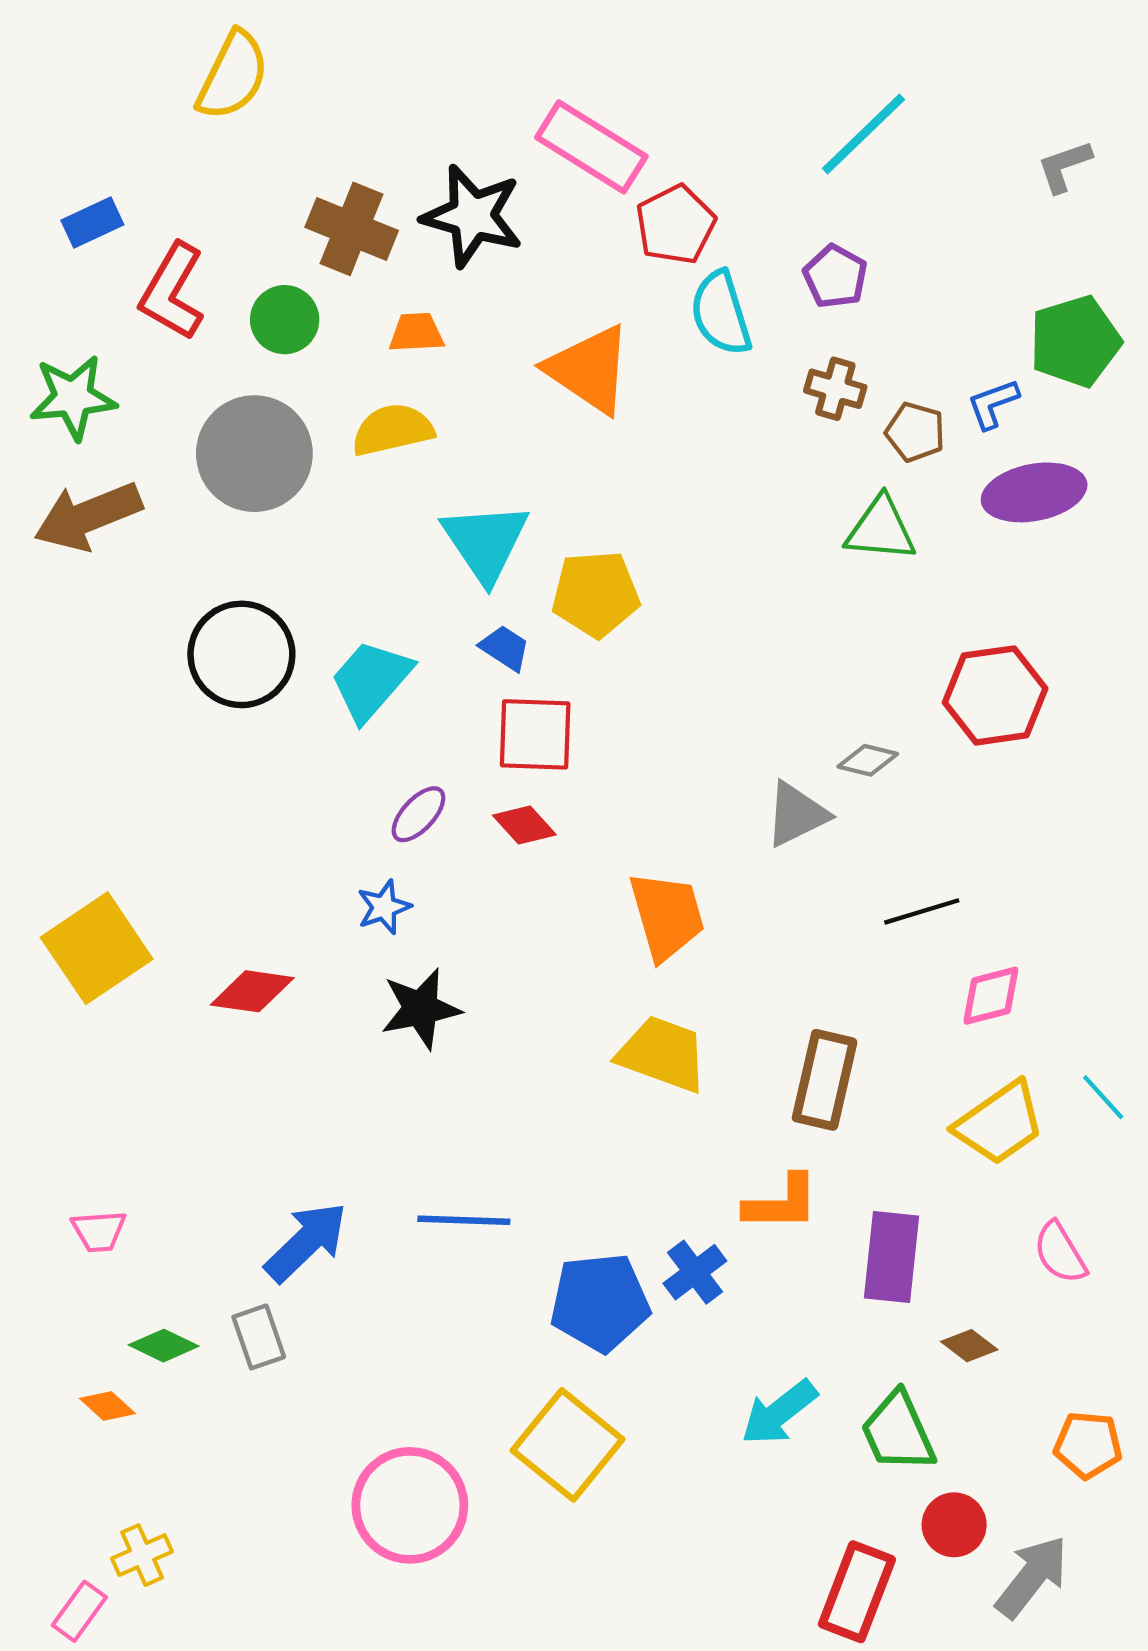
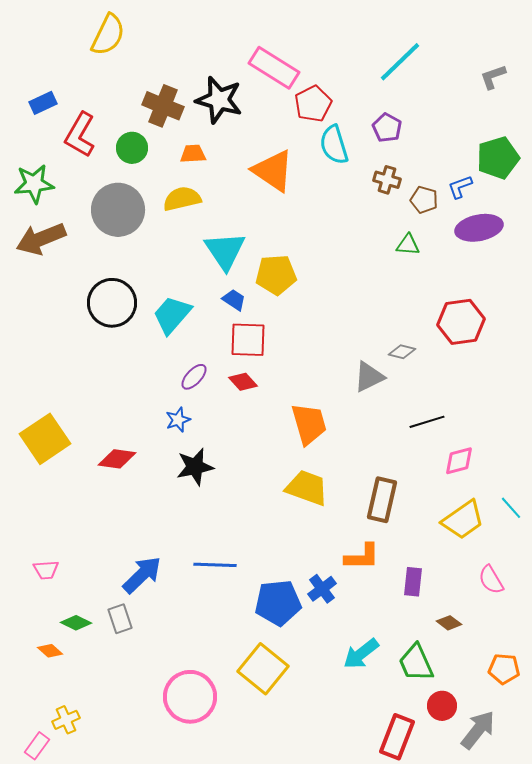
green triangle: (881, 529) -> (408, 245), size x0.7
purple rectangle: (891, 1257) -> (413, 582), size x0.7

